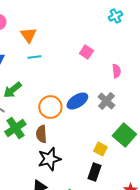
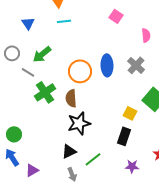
blue ellipse: (77, 101) -> (107, 65), turned -60

